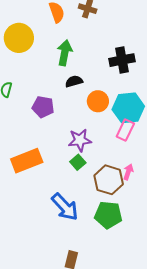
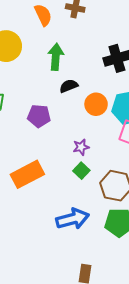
purple star: (80, 140) -> (81, 147), size x0.7
blue arrow: (65, 207) -> (73, 219), turned -56

